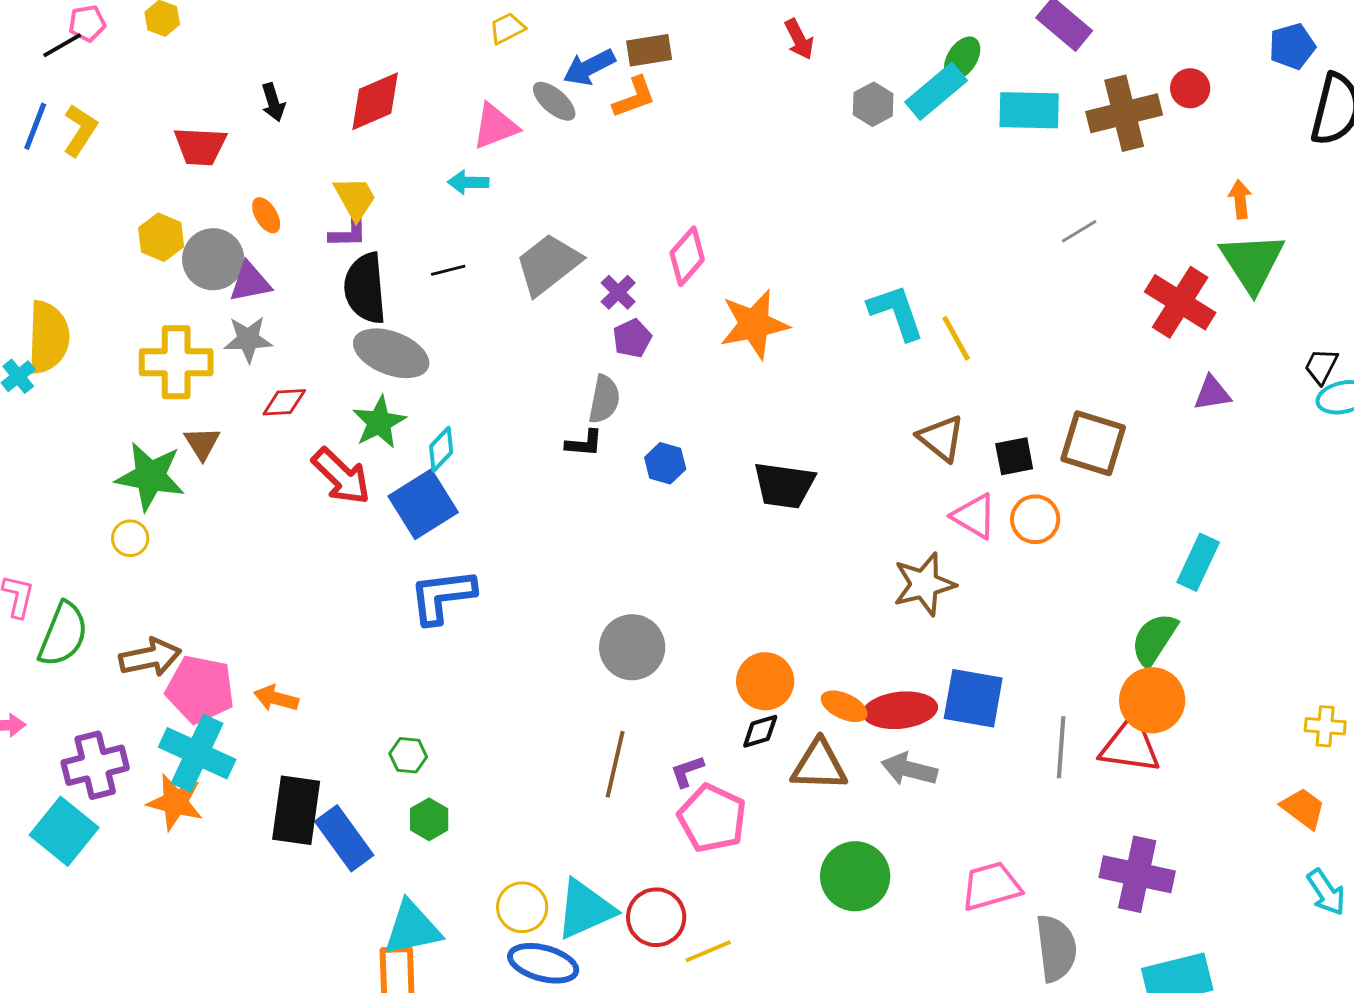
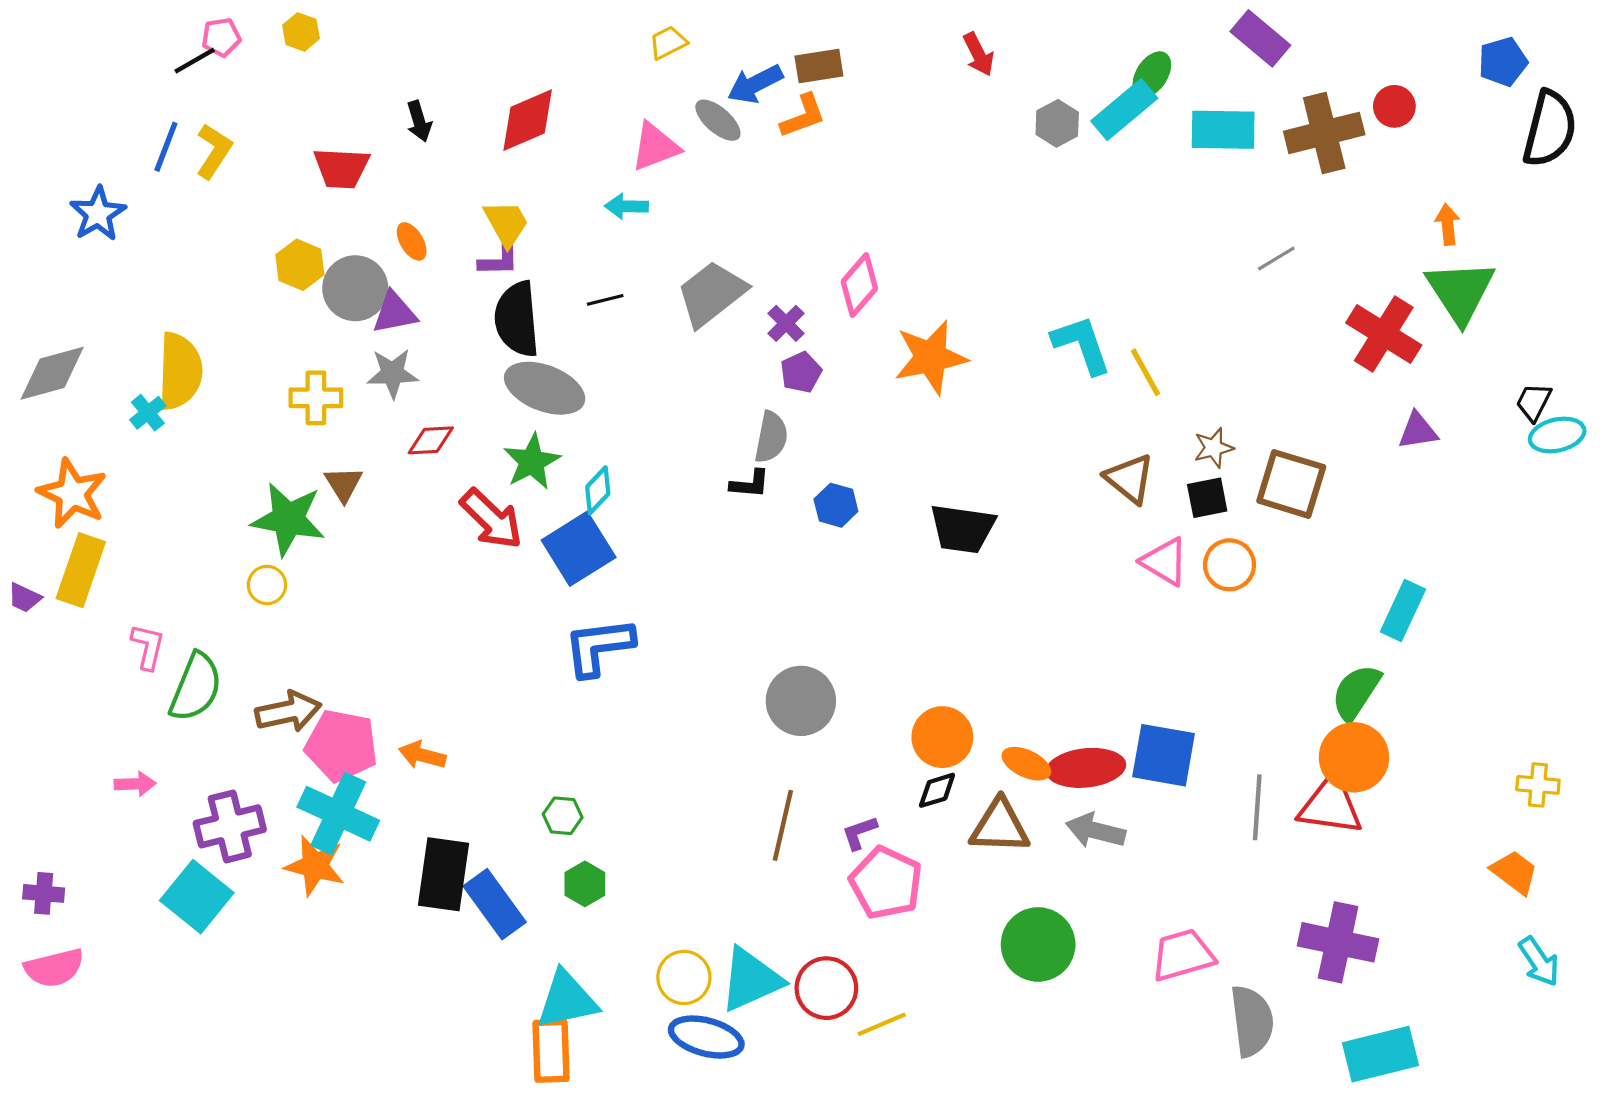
yellow cross: (176, 362) -> (316, 398), size x0.7
brown star: (924, 584) -> (1214, 448), moved, size x0.6

